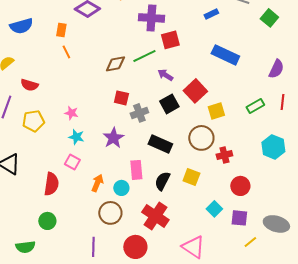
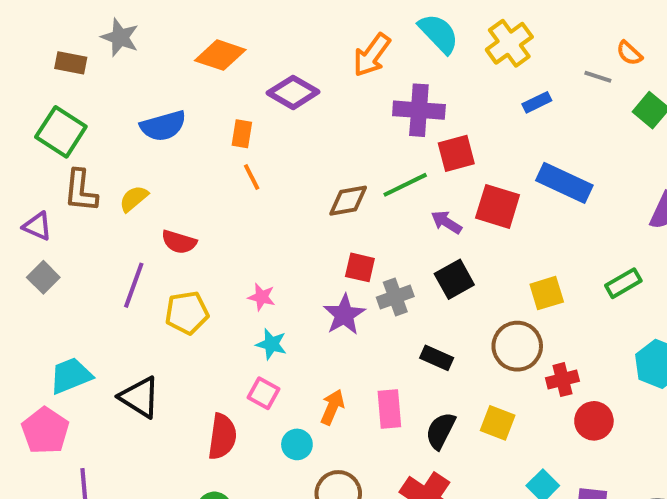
red square: (195, 91) -> (498, 206), moved, turned -30
purple star: (113, 138) -> (344, 315), moved
black rectangle: (160, 144) -> (437, 358), size x0.7
orange arrow: (97, 183) -> (332, 407), moved
red circle: (240, 186) -> (594, 421), moved
cyan circle: (121, 188) -> (297, 444), moved

